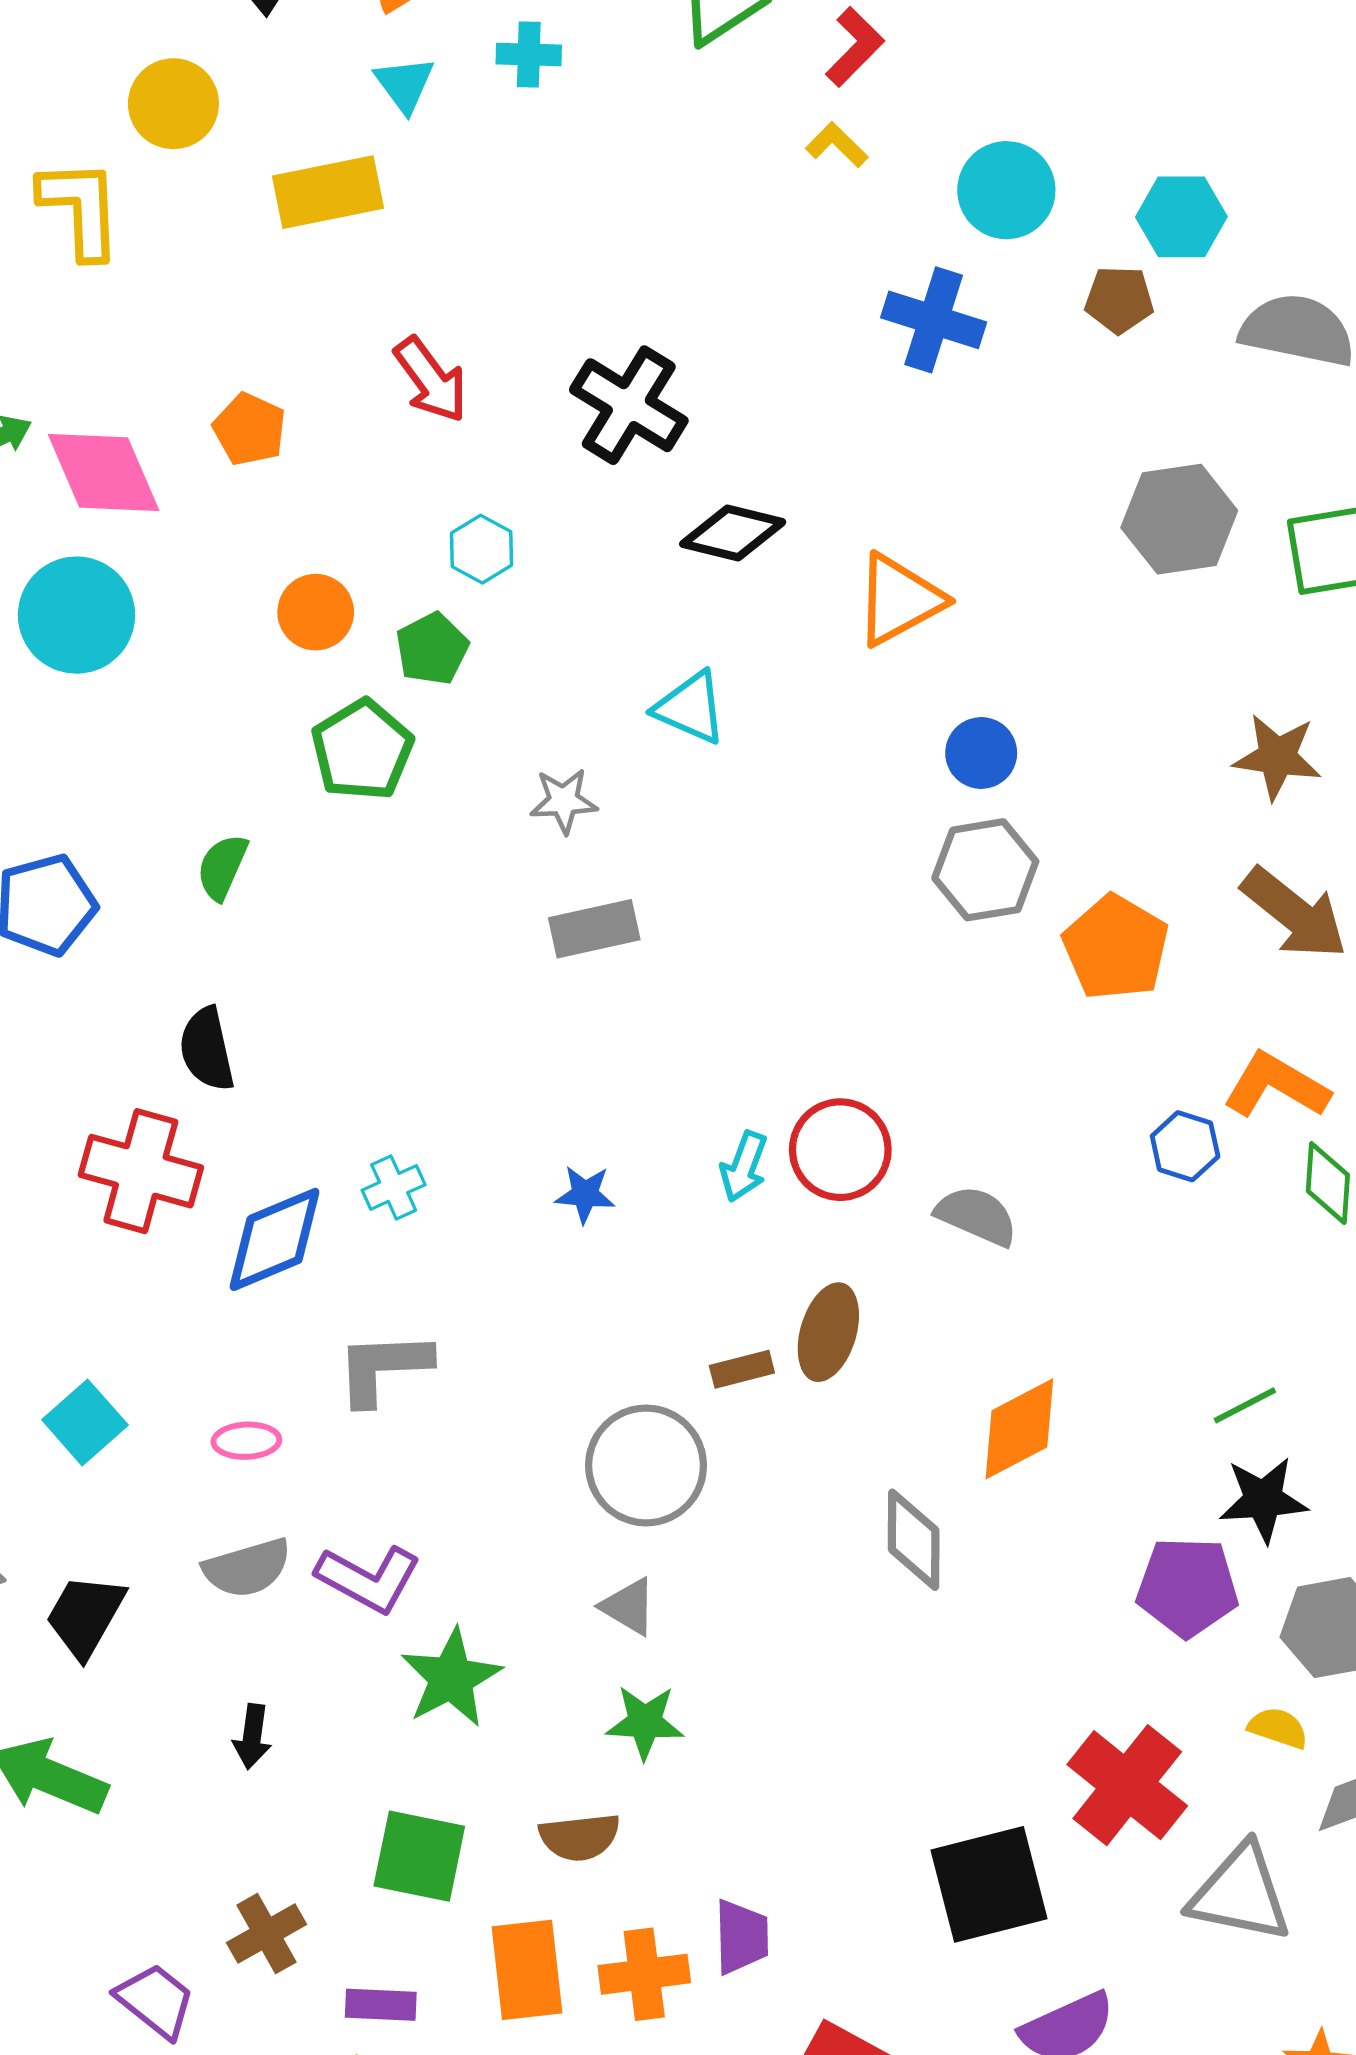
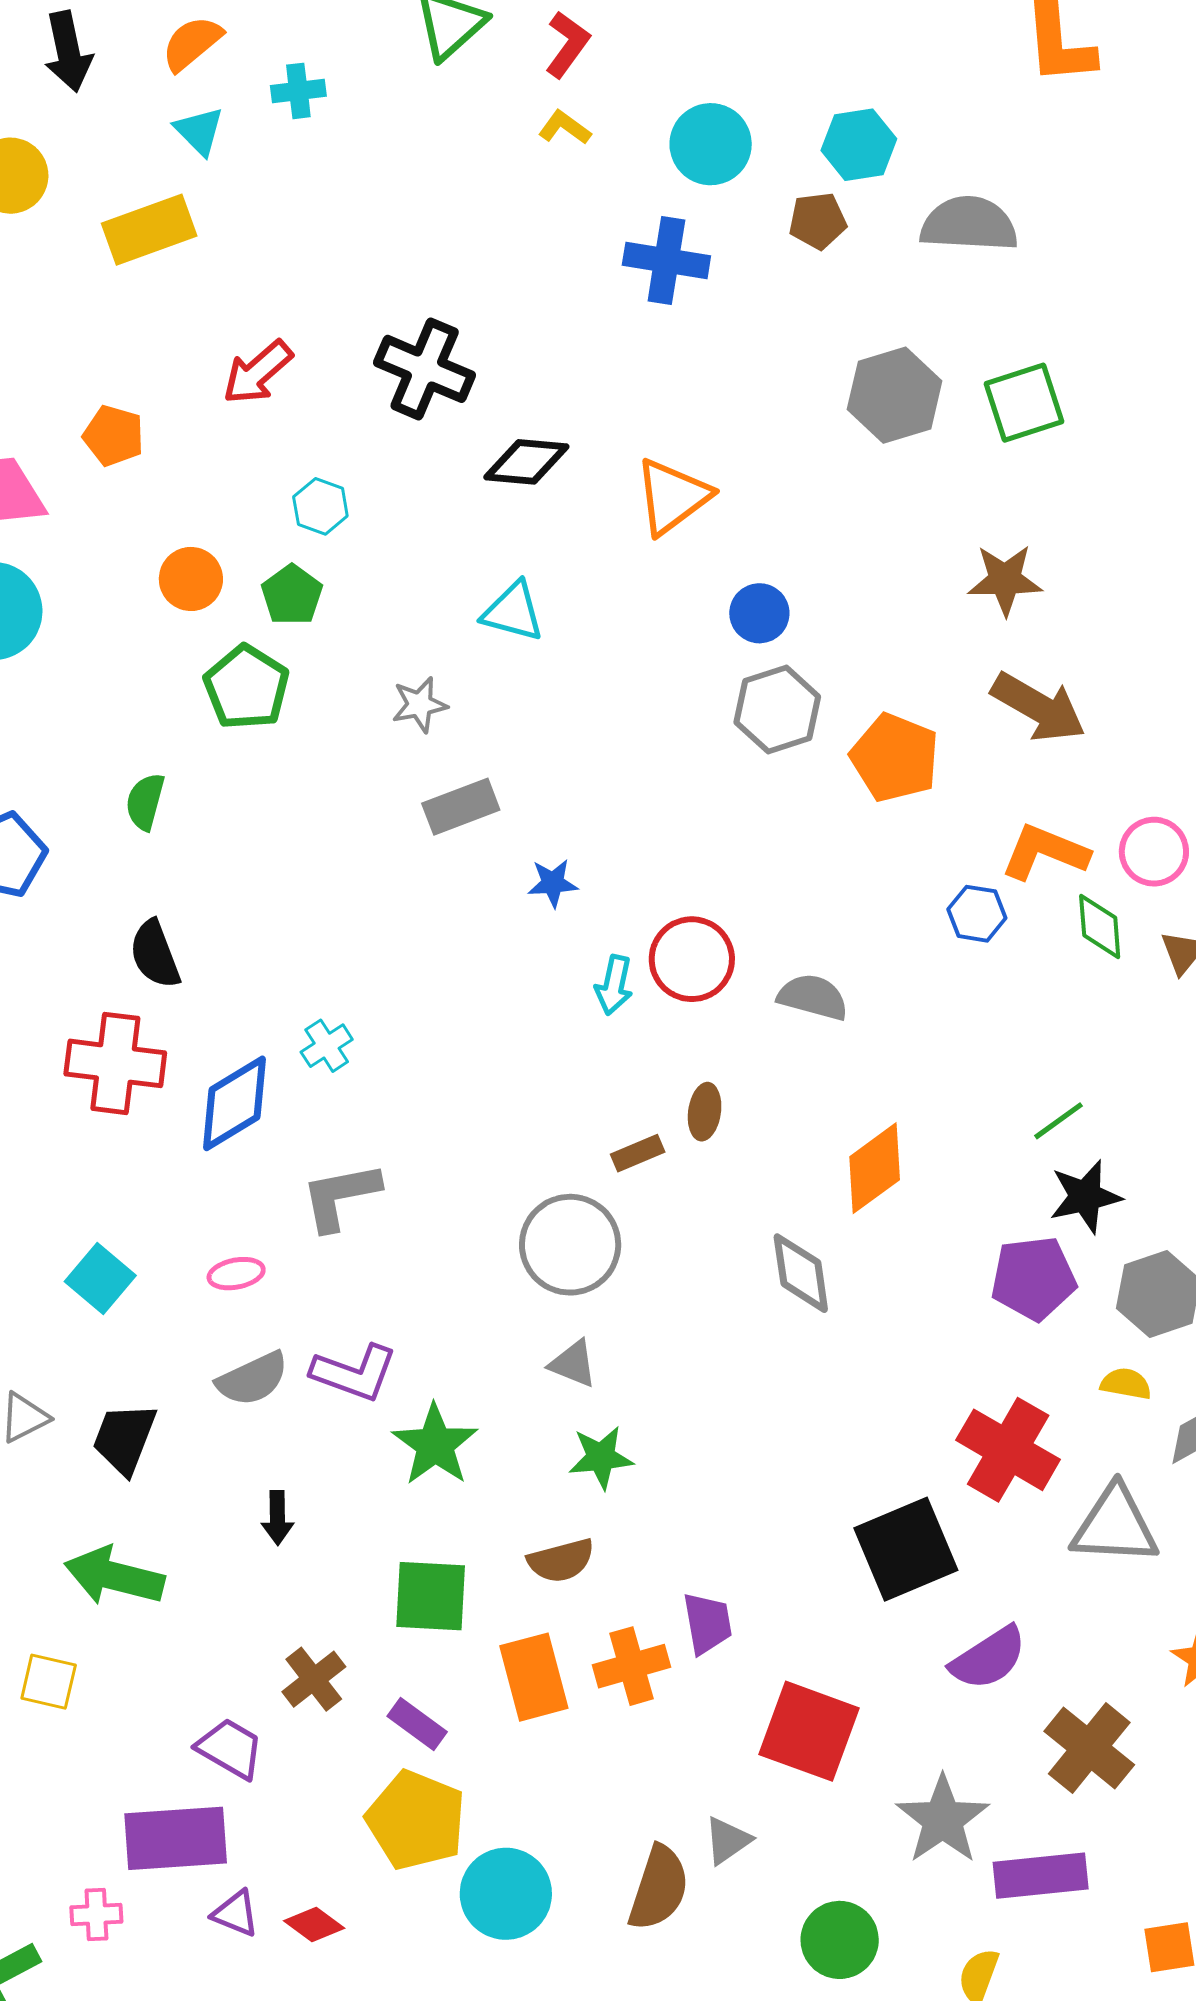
red arrow: (431, 380) -> (258, 372), turned 94
blue star: (585, 1194) -> (553, 883), moved
brown ellipse: (828, 1332) -> (705, 1112), size x0.7
purple rectangle: (381, 2005) -> (417, 1724), turned 42

